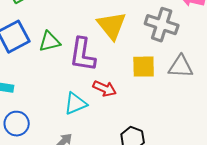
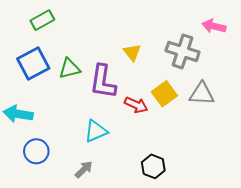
yellow triangle: (112, 26) -> (132, 52), size x0.6
yellow square: (144, 67) -> (164, 94), turned -35
red arrow: (105, 89) -> (136, 105), moved

